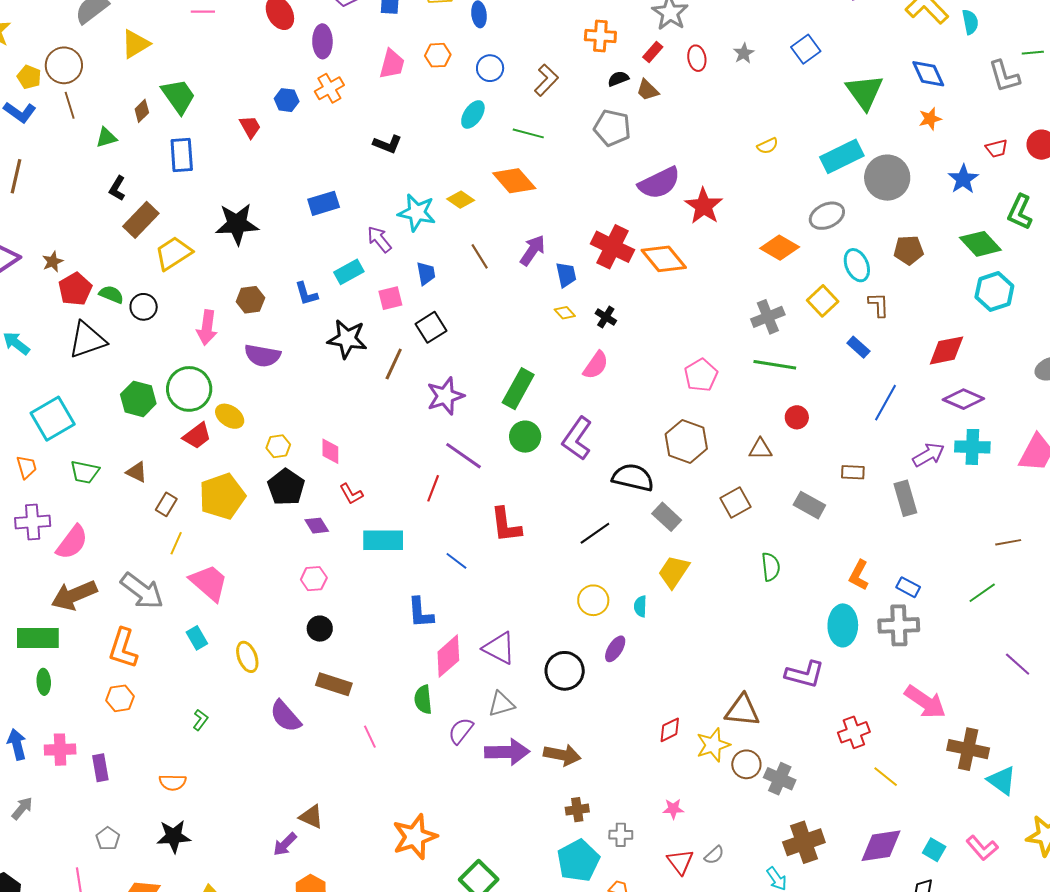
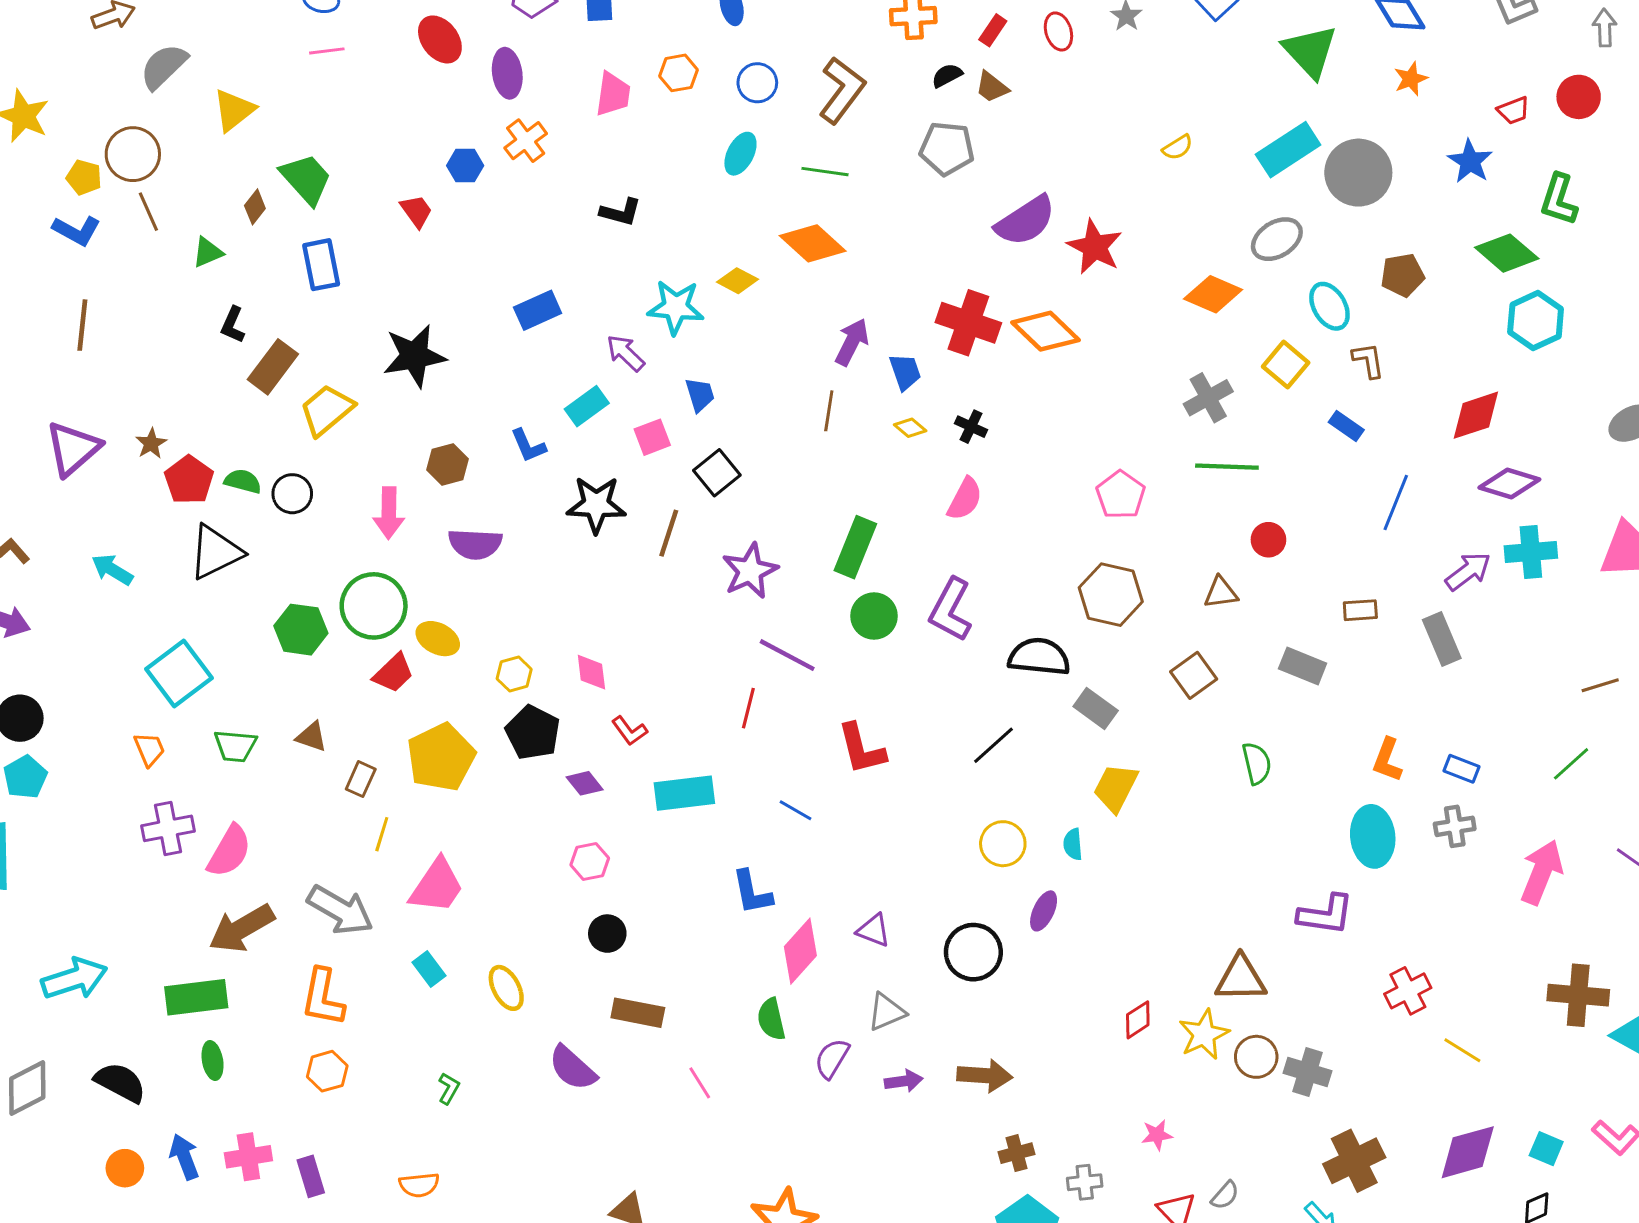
brown L-shape: (546, 80) -> (842, 90), size x1.4
brown line: (480, 256) -> (829, 411), moved, turned 48
pink trapezoid: (209, 583) -> (437, 886), turned 90
gray cross: (899, 625) -> (1455, 826), size x0.7
purple triangle: (499, 648) -> (873, 930), size x0.7
pink arrow: (925, 702) -> (1542, 872), moved, turned -96
purple arrow: (507, 752) -> (904, 1081), size x0.6

